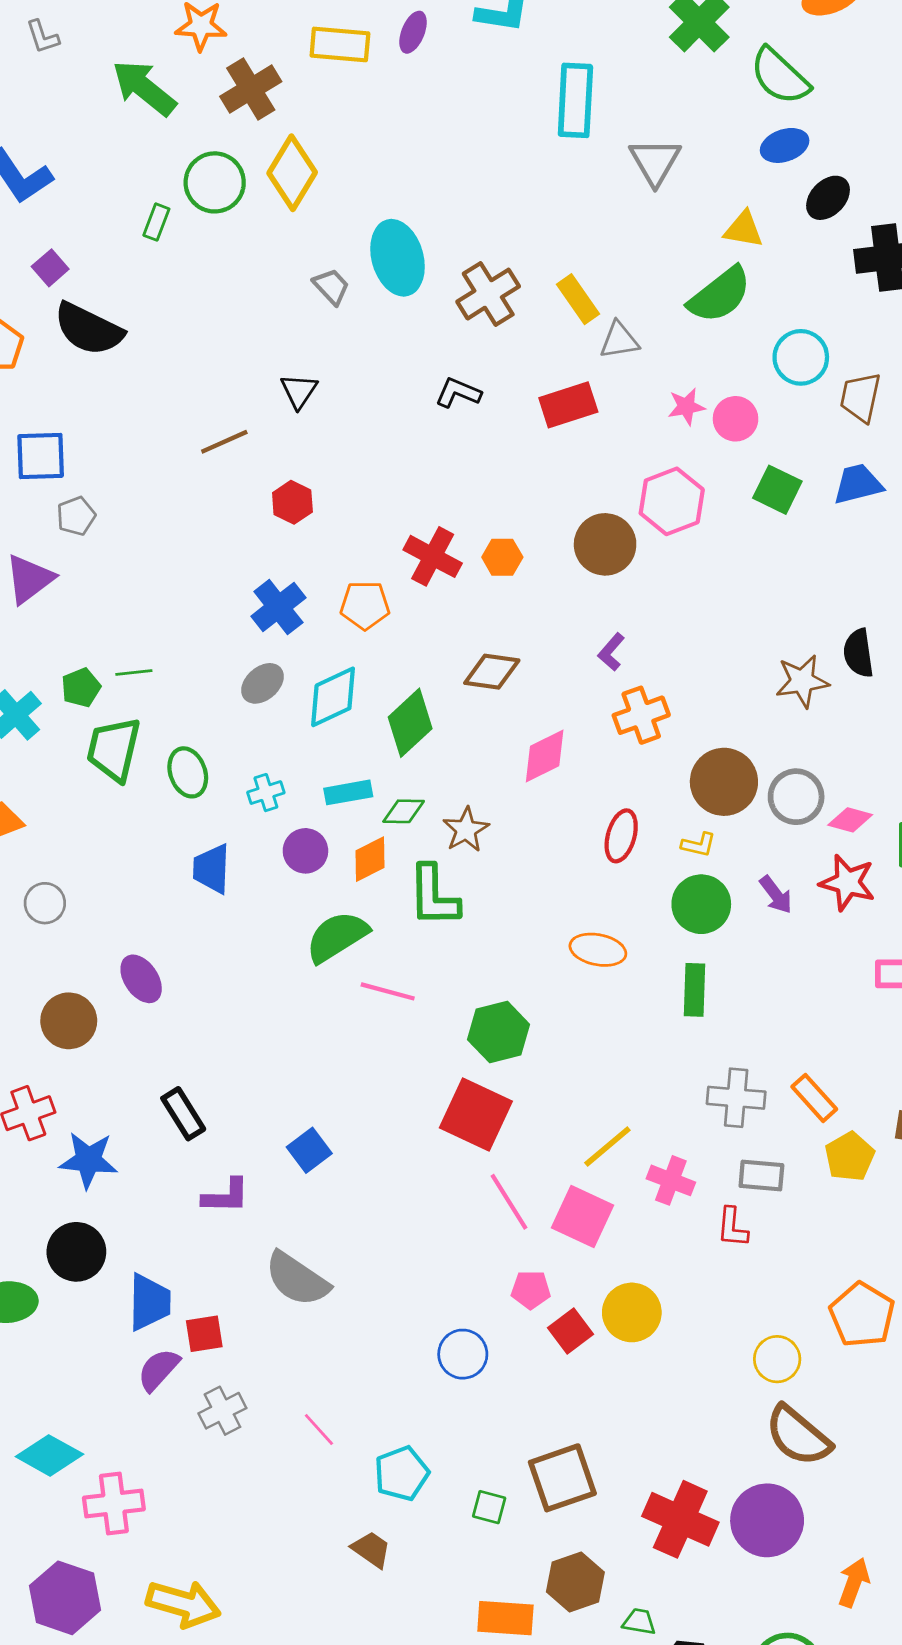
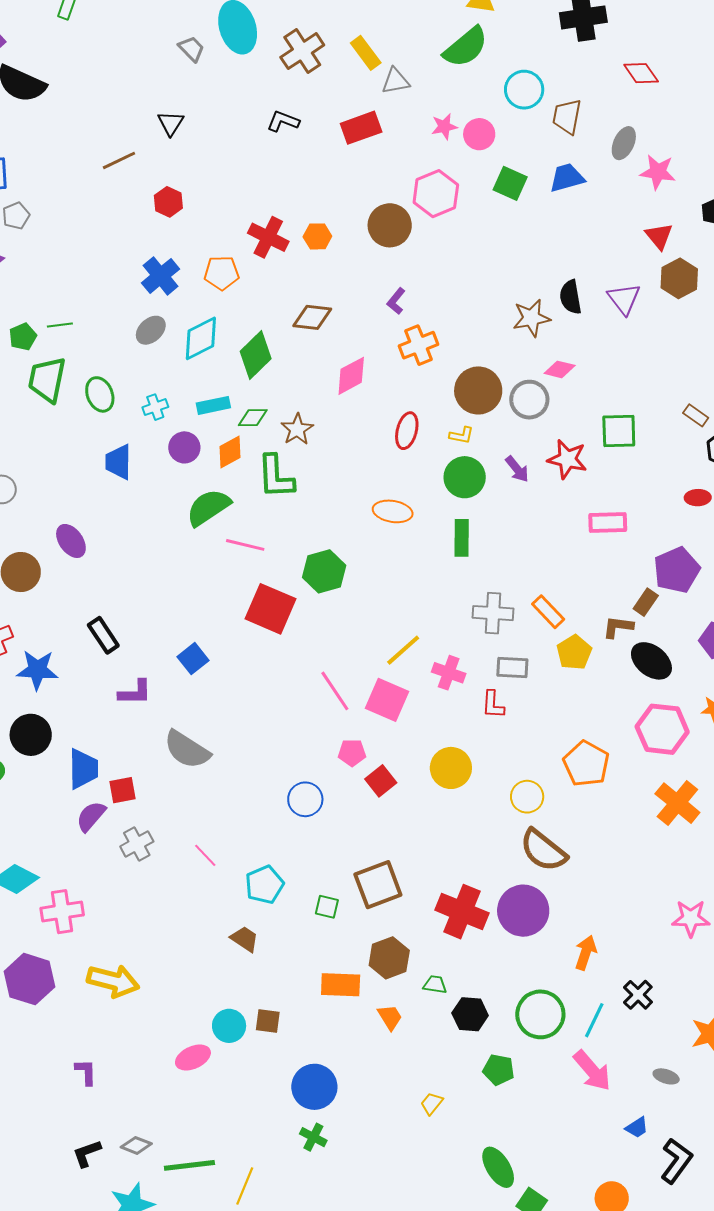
pink diamond: (850, 820) -> (560, 369), moved
red square: (476, 1115) -> (271, 609), moved
yellow circle: (632, 1312) -> (451, 768), moved

